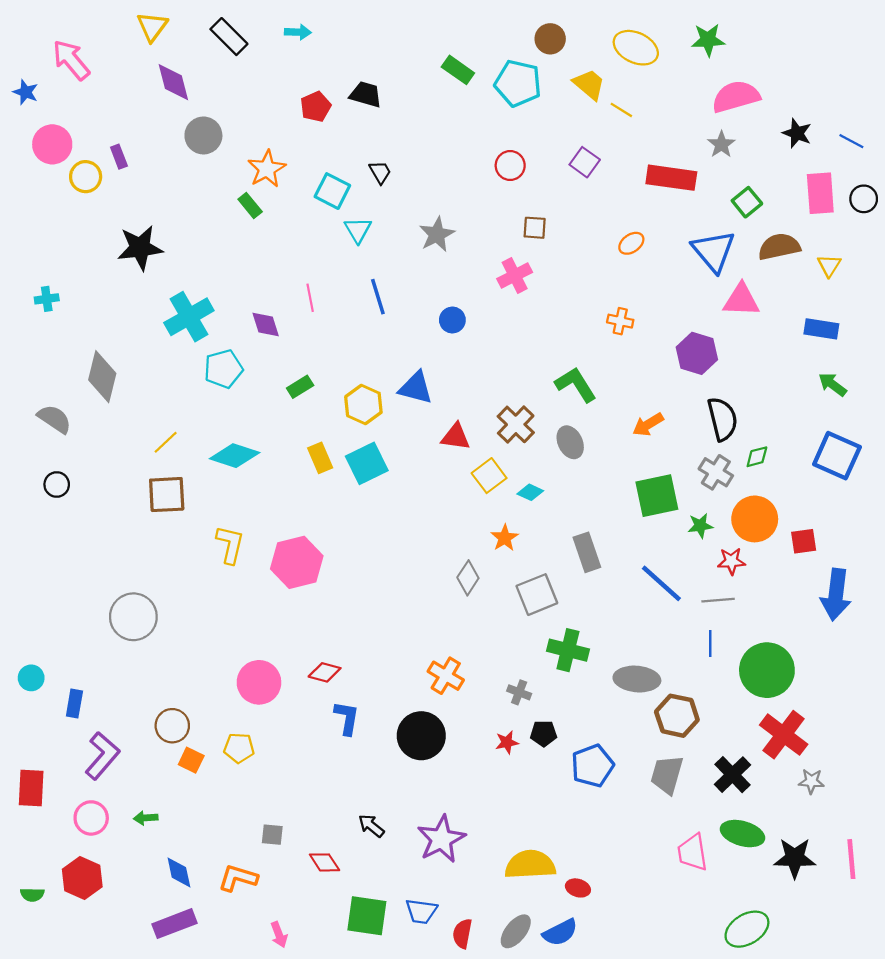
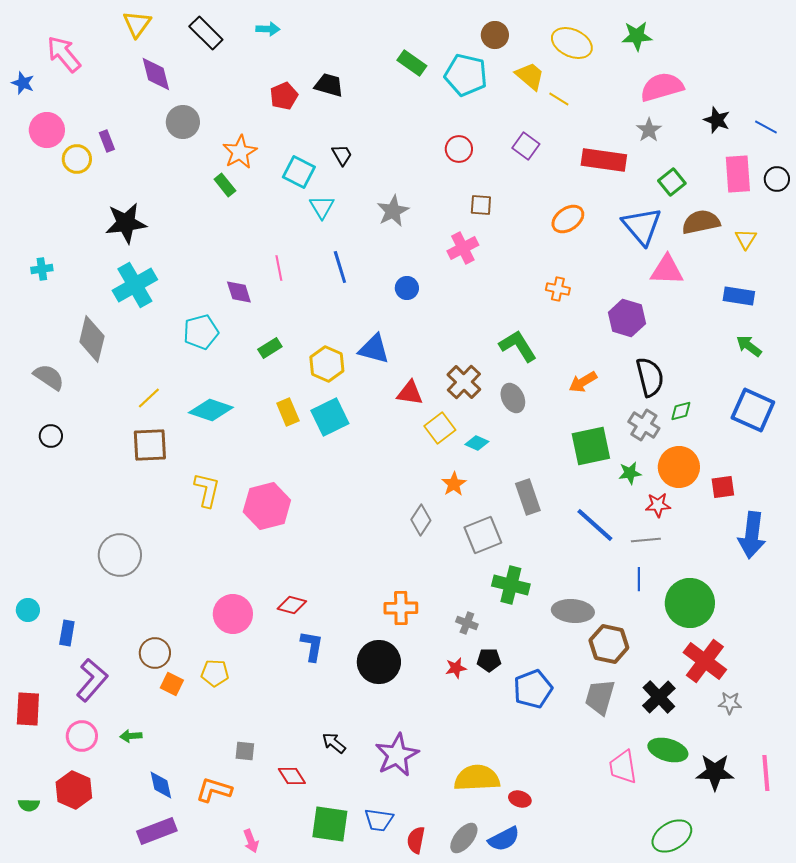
orange ellipse: (631, 243) -> (568, 219), size x1.4
cyan cross: (189, 317) -> (135, 285), moved
orange cross: (446, 676) -> (401, 608), turned -32

